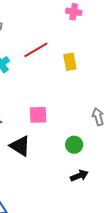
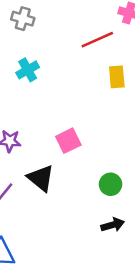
red line: (36, 50) -> (97, 40), moved
pink square: (38, 115) -> (68, 141), turned -30

